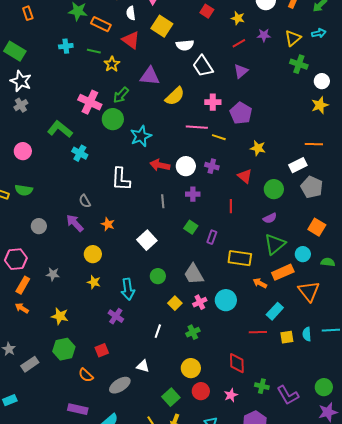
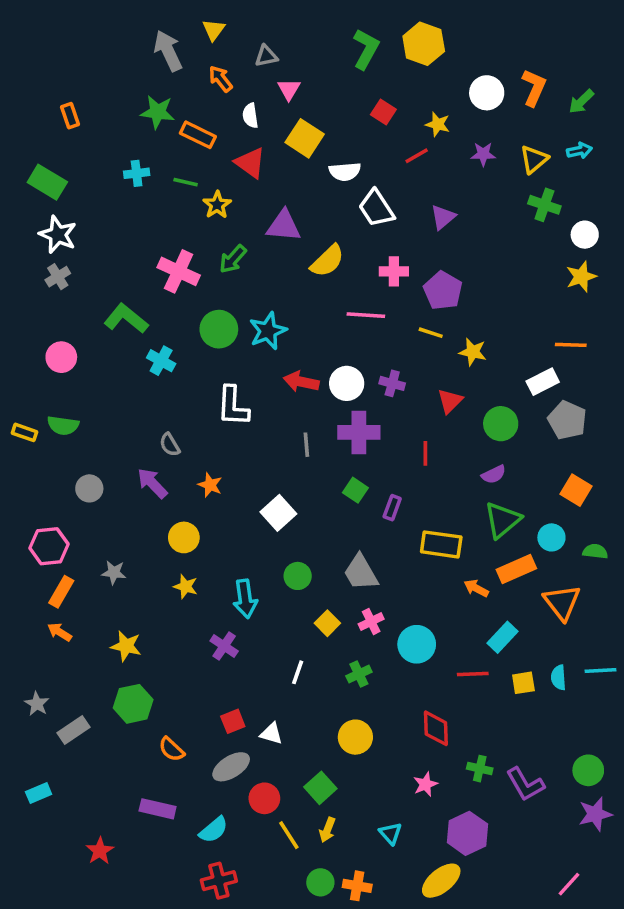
red line: (239, 43) -> (417, 156), moved
green circle: (113, 119) -> (219, 329), moved
yellow line: (219, 137) -> (431, 333), moved
red triangle: (245, 176) -> (450, 401), turned 35
purple cross: (193, 194) -> (359, 432), size x1.6
cyan circle: (226, 300) -> (417, 644), moved
red square: (102, 350) -> (233, 721), moved
red circle: (201, 391) -> (264, 798), moved

